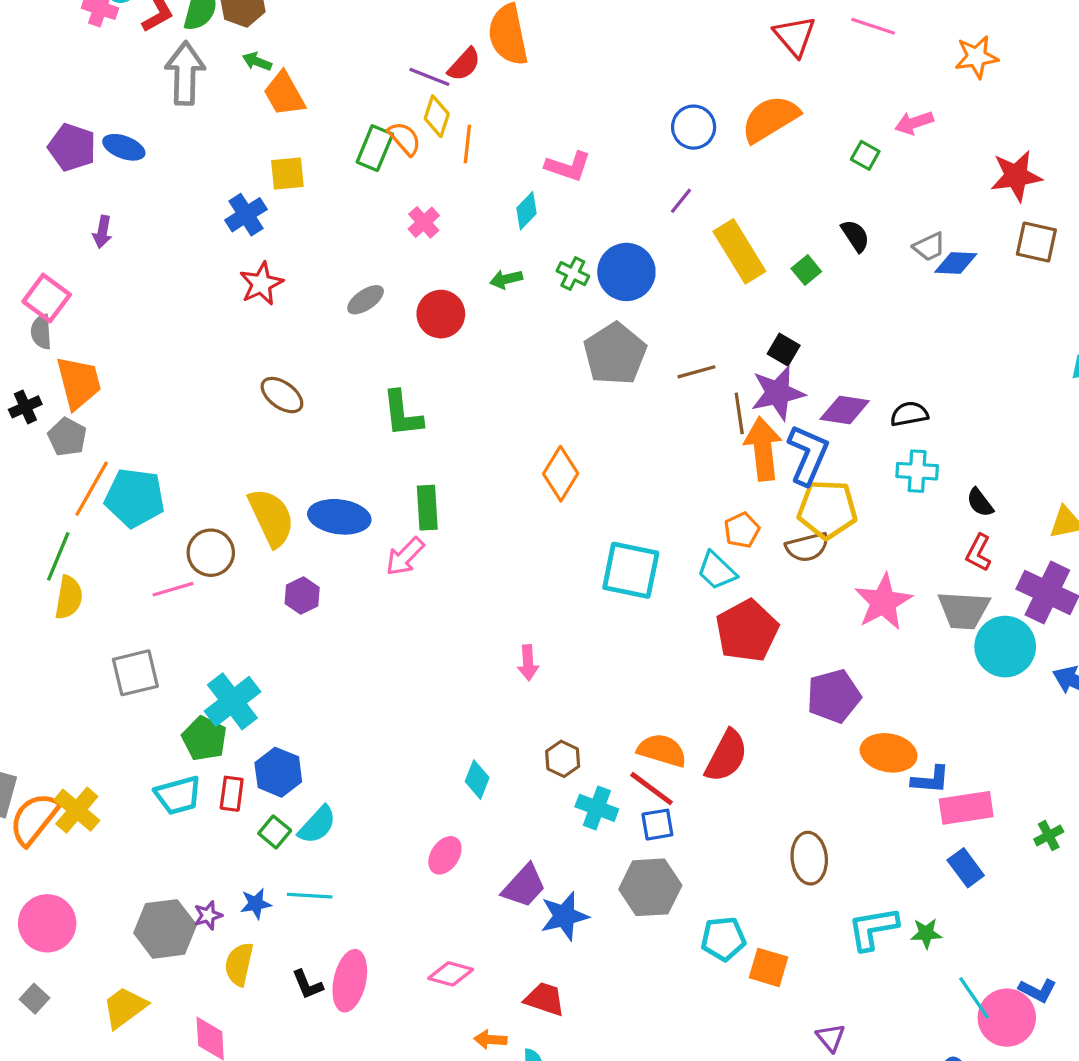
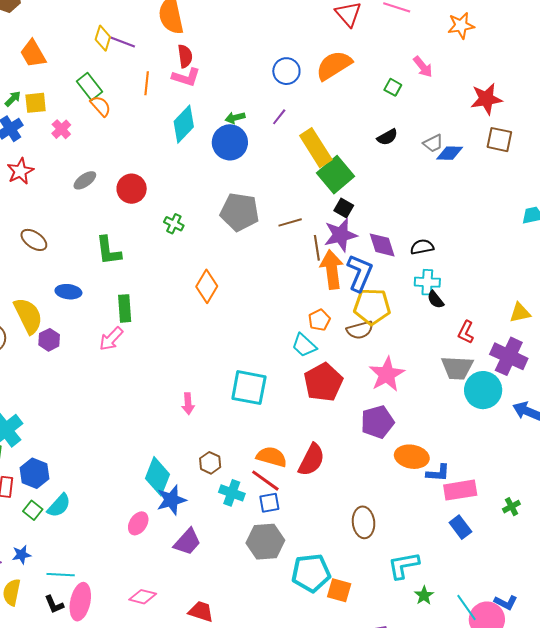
green arrow: (257, 61) -> (13, 99), moved, turned 114
red semicircle: (464, 64) -> (185, 56), moved, turned -50
yellow diamond: (437, 116) -> (103, 38), moved
pink arrow: (914, 123) -> (423, 67), turned -110
orange semicircle: (405, 139) -> (101, 106), moved
green rectangle: (375, 148) -> (89, 86), turned -60
pink L-shape: (568, 166) -> (186, 77), moved
cyan diamond: (526, 211) -> (184, 124), size x1.6
pink cross: (424, 222) -> (61, 129), moved
black semicircle: (855, 236) -> (387, 137), turned 95
green square: (806, 270) -> (335, 175), moved, size x2.0
blue circle: (626, 272) -> (230, 142), moved
green cross: (573, 274) -> (174, 224), moved
green arrow: (506, 279) -> (235, 118), moved
gray pentagon: (615, 354) -> (240, 212), turned -30
purple diamond: (845, 410) -> (382, 245), turned 64
black semicircle: (980, 503) -> (435, 300), moved
blue ellipse: (339, 517) -> (68, 292), moved, size x0.7
cyan square: (631, 570) -> (249, 388), moved
purple hexagon: (302, 596) -> (49, 340), moved
pink star: (883, 602) -> (387, 374), moved
cyan diamond: (477, 780) -> (158, 476), size x1.6
cyan line: (310, 896) -> (61, 575), moved
blue star: (564, 916) -> (171, 500), moved
green star: (926, 933) -> (424, 595), moved, turned -30
cyan pentagon: (723, 939) -> (311, 573), size x1.4

